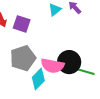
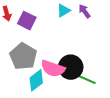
gray pentagon: (23, 58) -> (23, 56), turned -30

